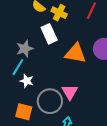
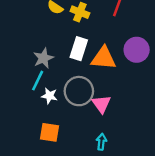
white rectangle: (49, 34) -> (79, 49), moved, turned 48
gray circle: (50, 101) -> (79, 91), moved

